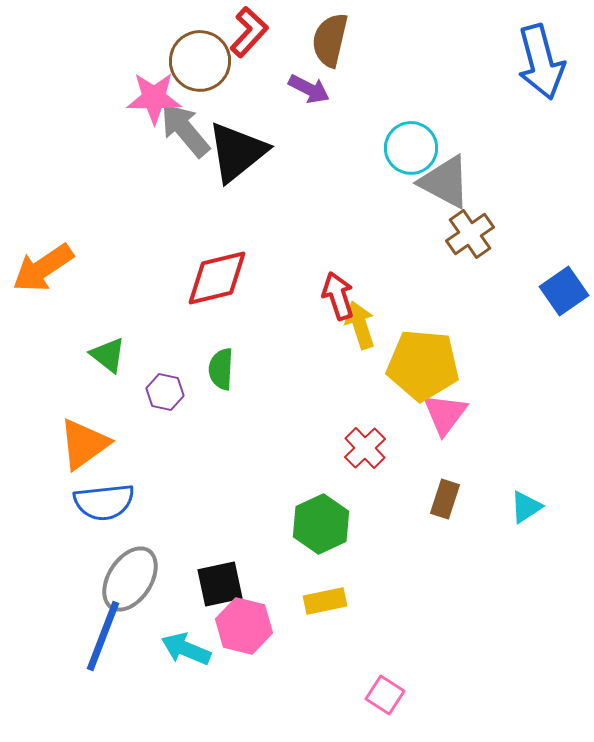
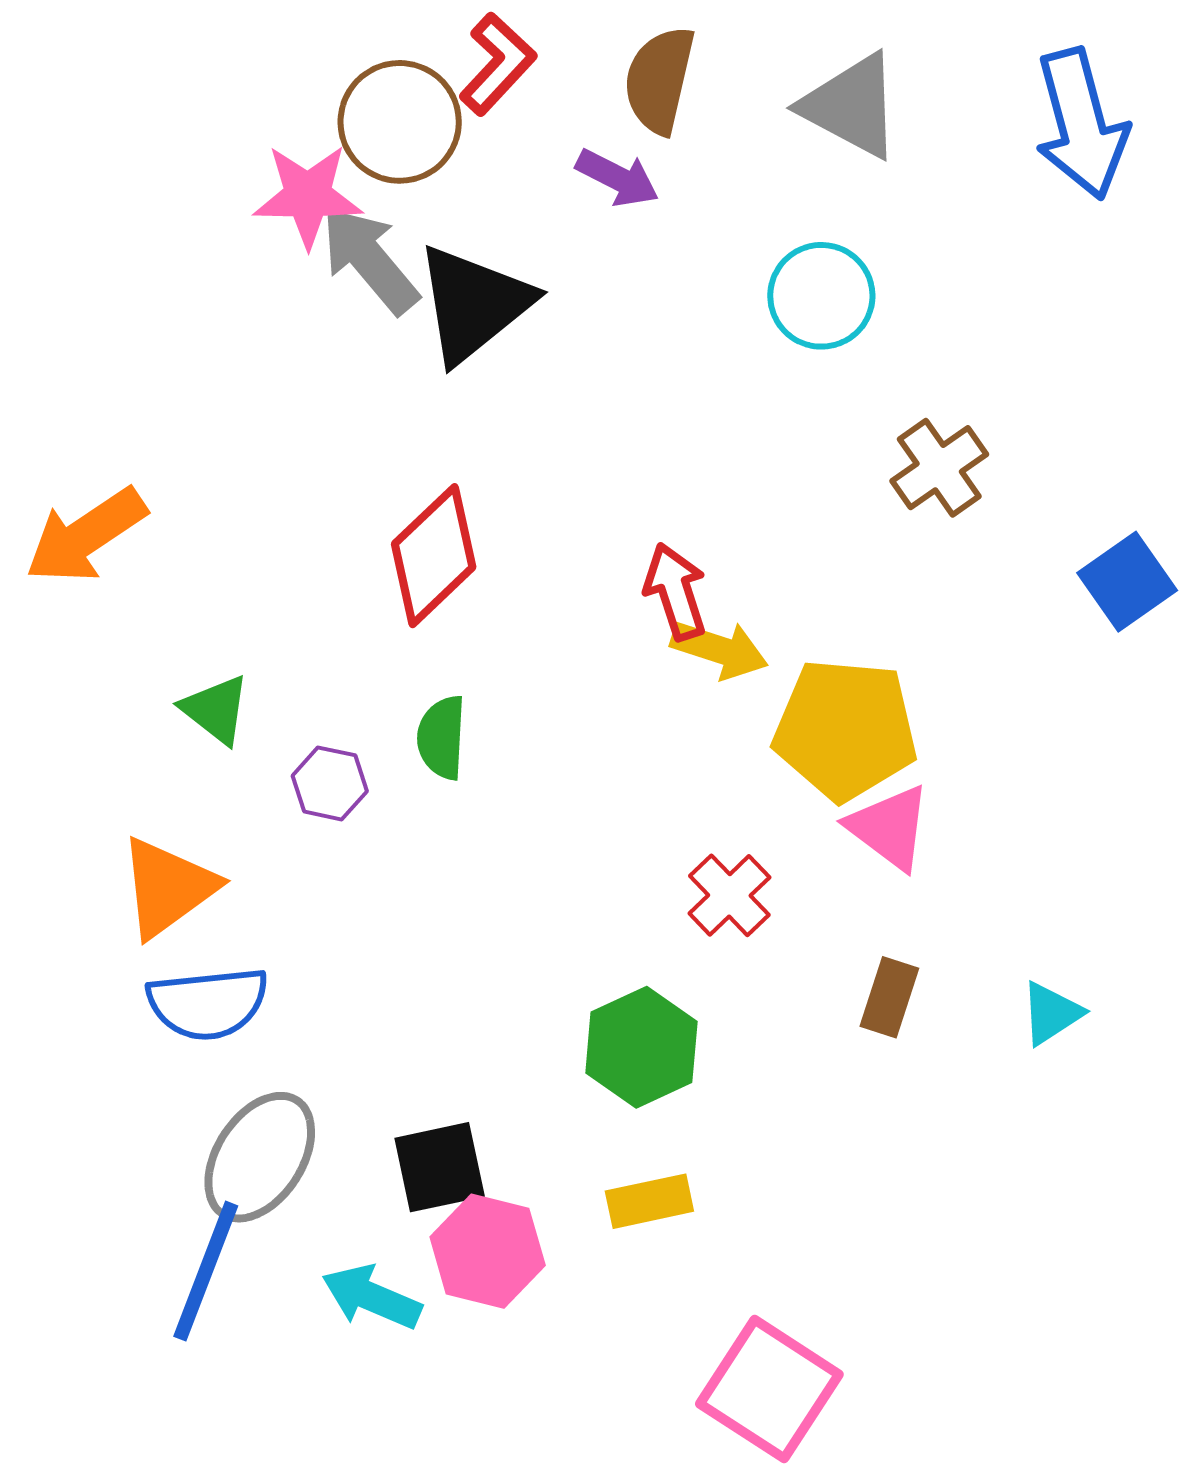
gray triangle: (445, 182) -> (851, 106), moved
red diamond: (217, 278) -> (434, 556), turned -30
yellow arrow: (360, 325) -> (719, 650), turned 126
pink triangle: (445, 414) -> (889, 827), turned -30
pink square: (385, 695) -> (769, 1389), size x1.8

